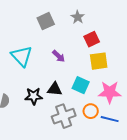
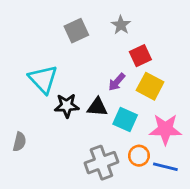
purple arrow: (59, 56) -> (117, 82), moved, turned 88
yellow square: (99, 61) -> (150, 86), turned 36
black triangle: (55, 89) -> (97, 107), moved
black star: (34, 96) -> (67, 106), moved

